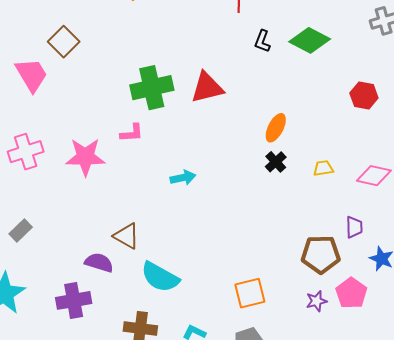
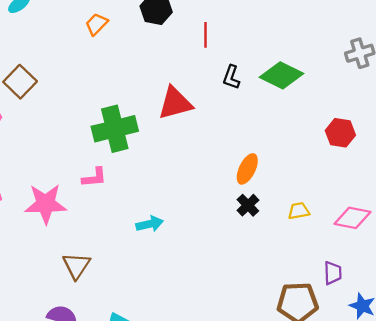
red triangle: (207, 88) -> (175, 103), moved
brown triangle: (127, 236) -> (76, 266), moved, turned 36

